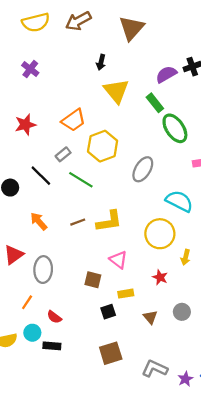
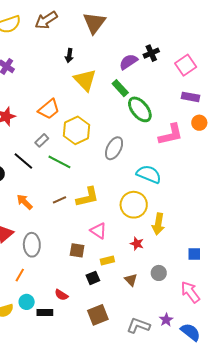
yellow arrow: (186, 257) -> (158, 224), size x1.5
red semicircle: (54, 317) -> (61, 295), moved
purple star: (185, 379) -> (166, 320), moved

